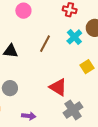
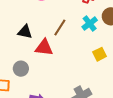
red triangle: (58, 87) -> (44, 48), moved, turned -30

